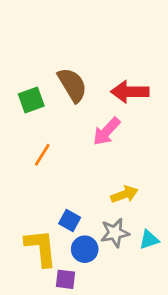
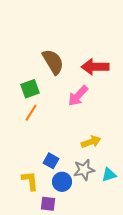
green square: (31, 100) -> (30, 89), moved
yellow L-shape: (41, 248) -> (30, 181), size x0.7

